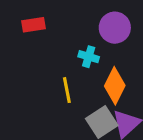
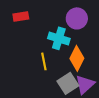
cyan cross: (89, 57) -> (59, 38), size x1.5

